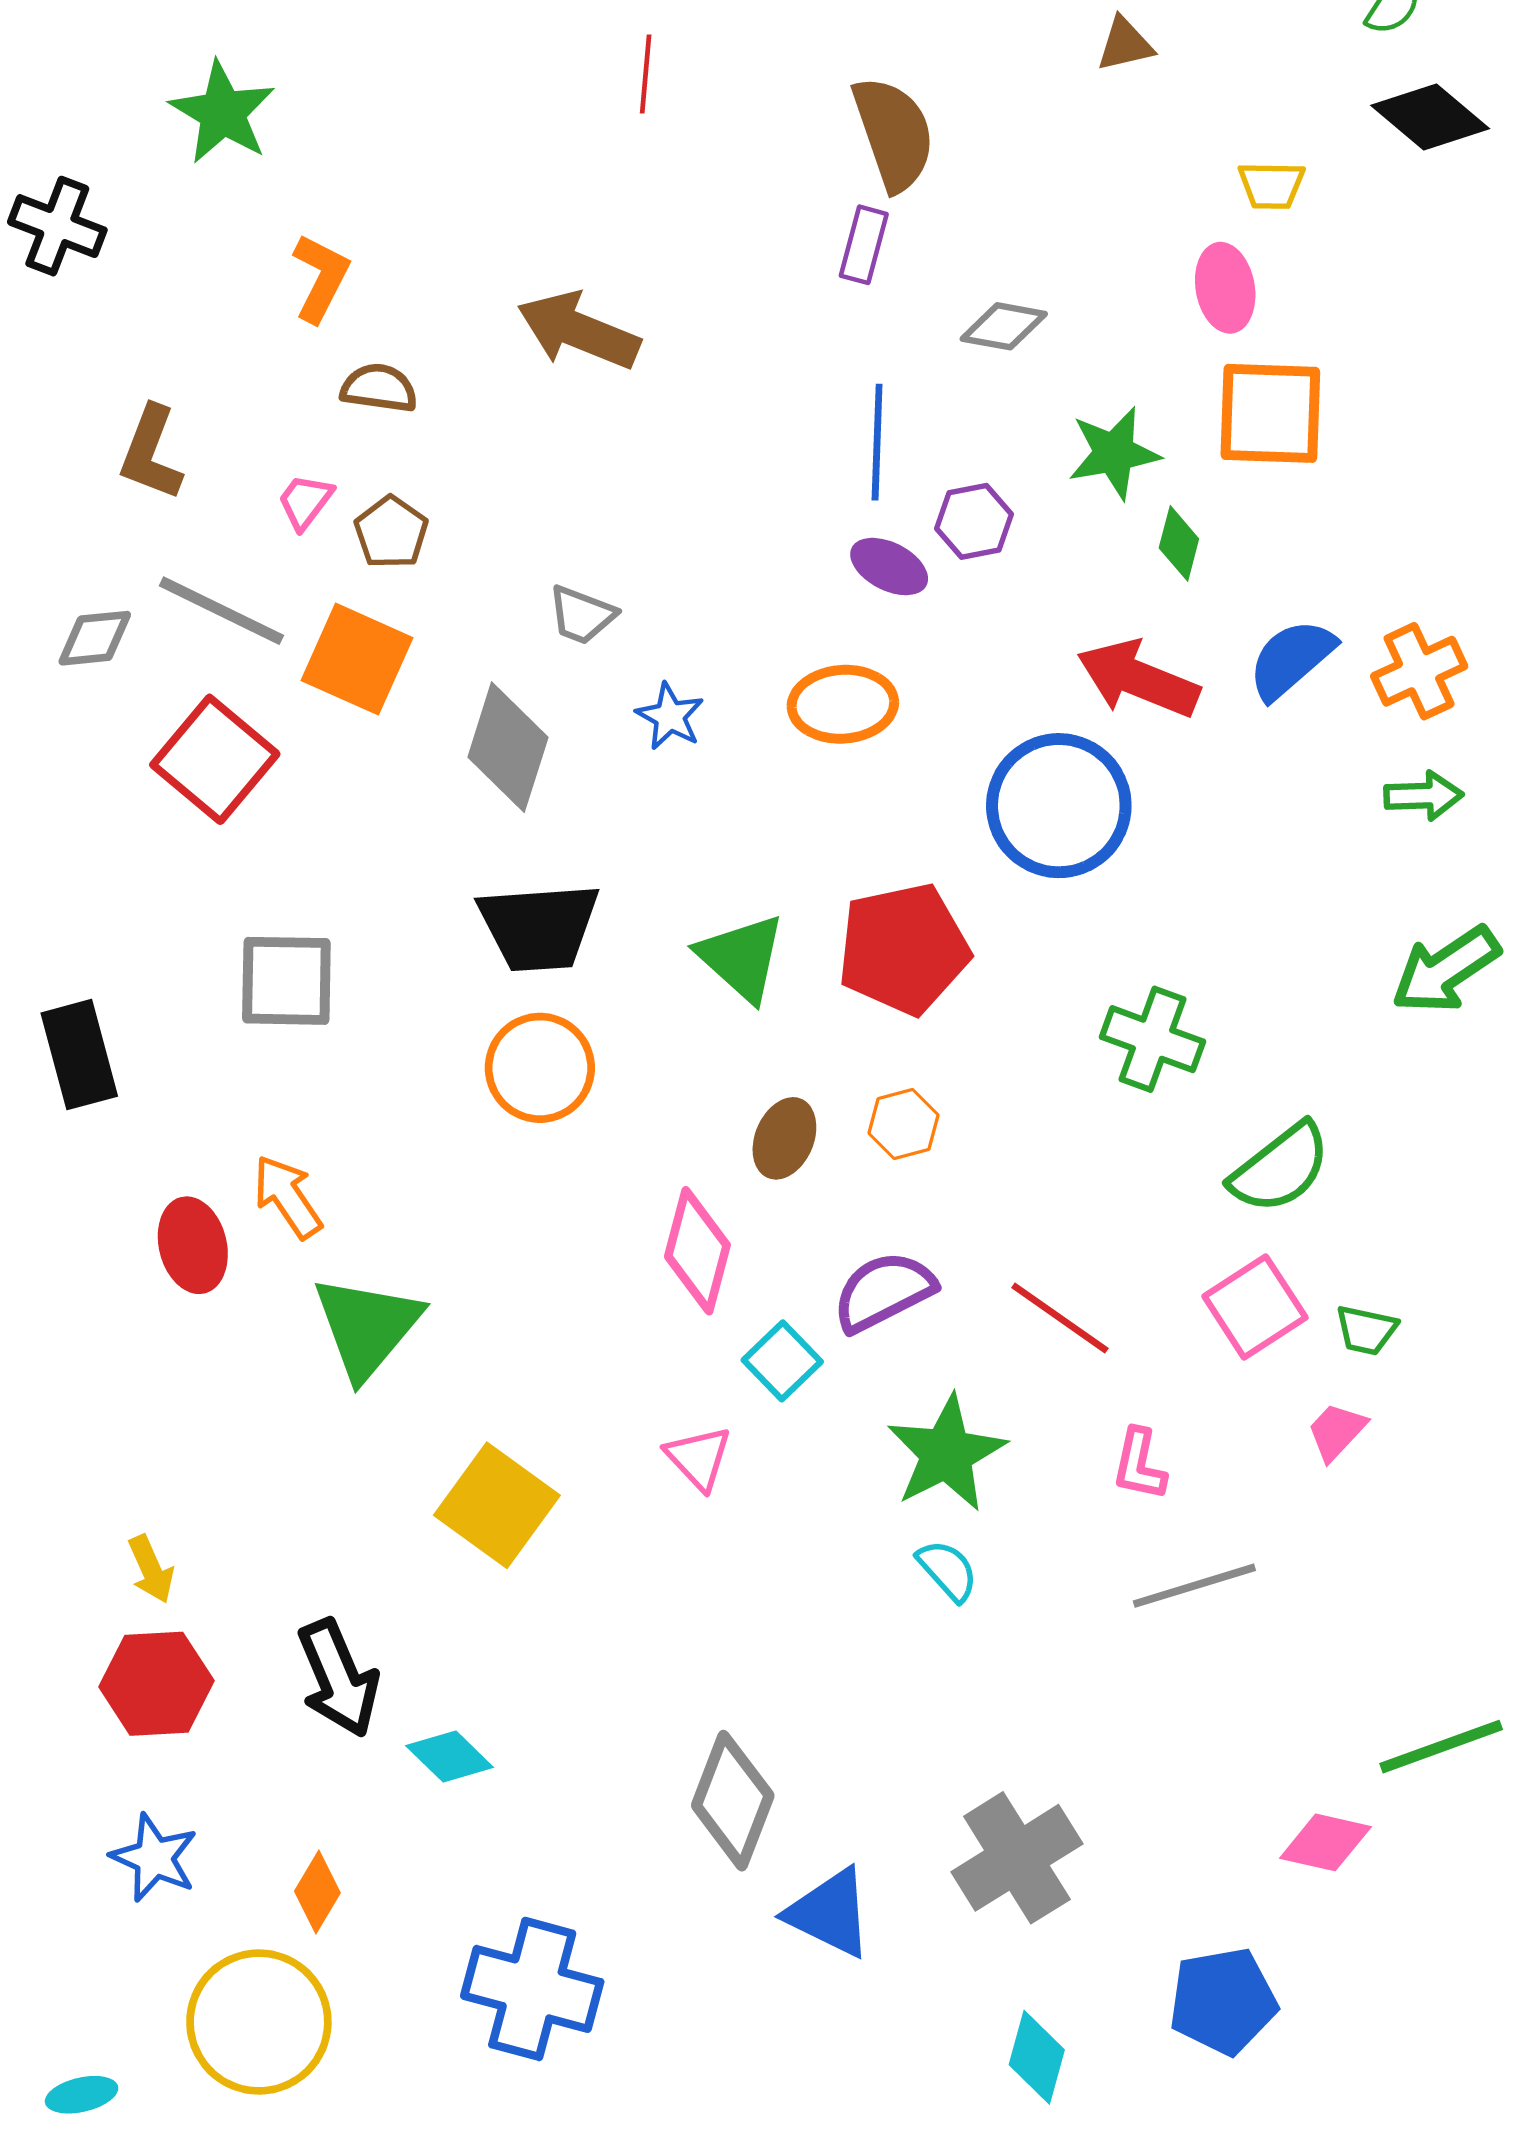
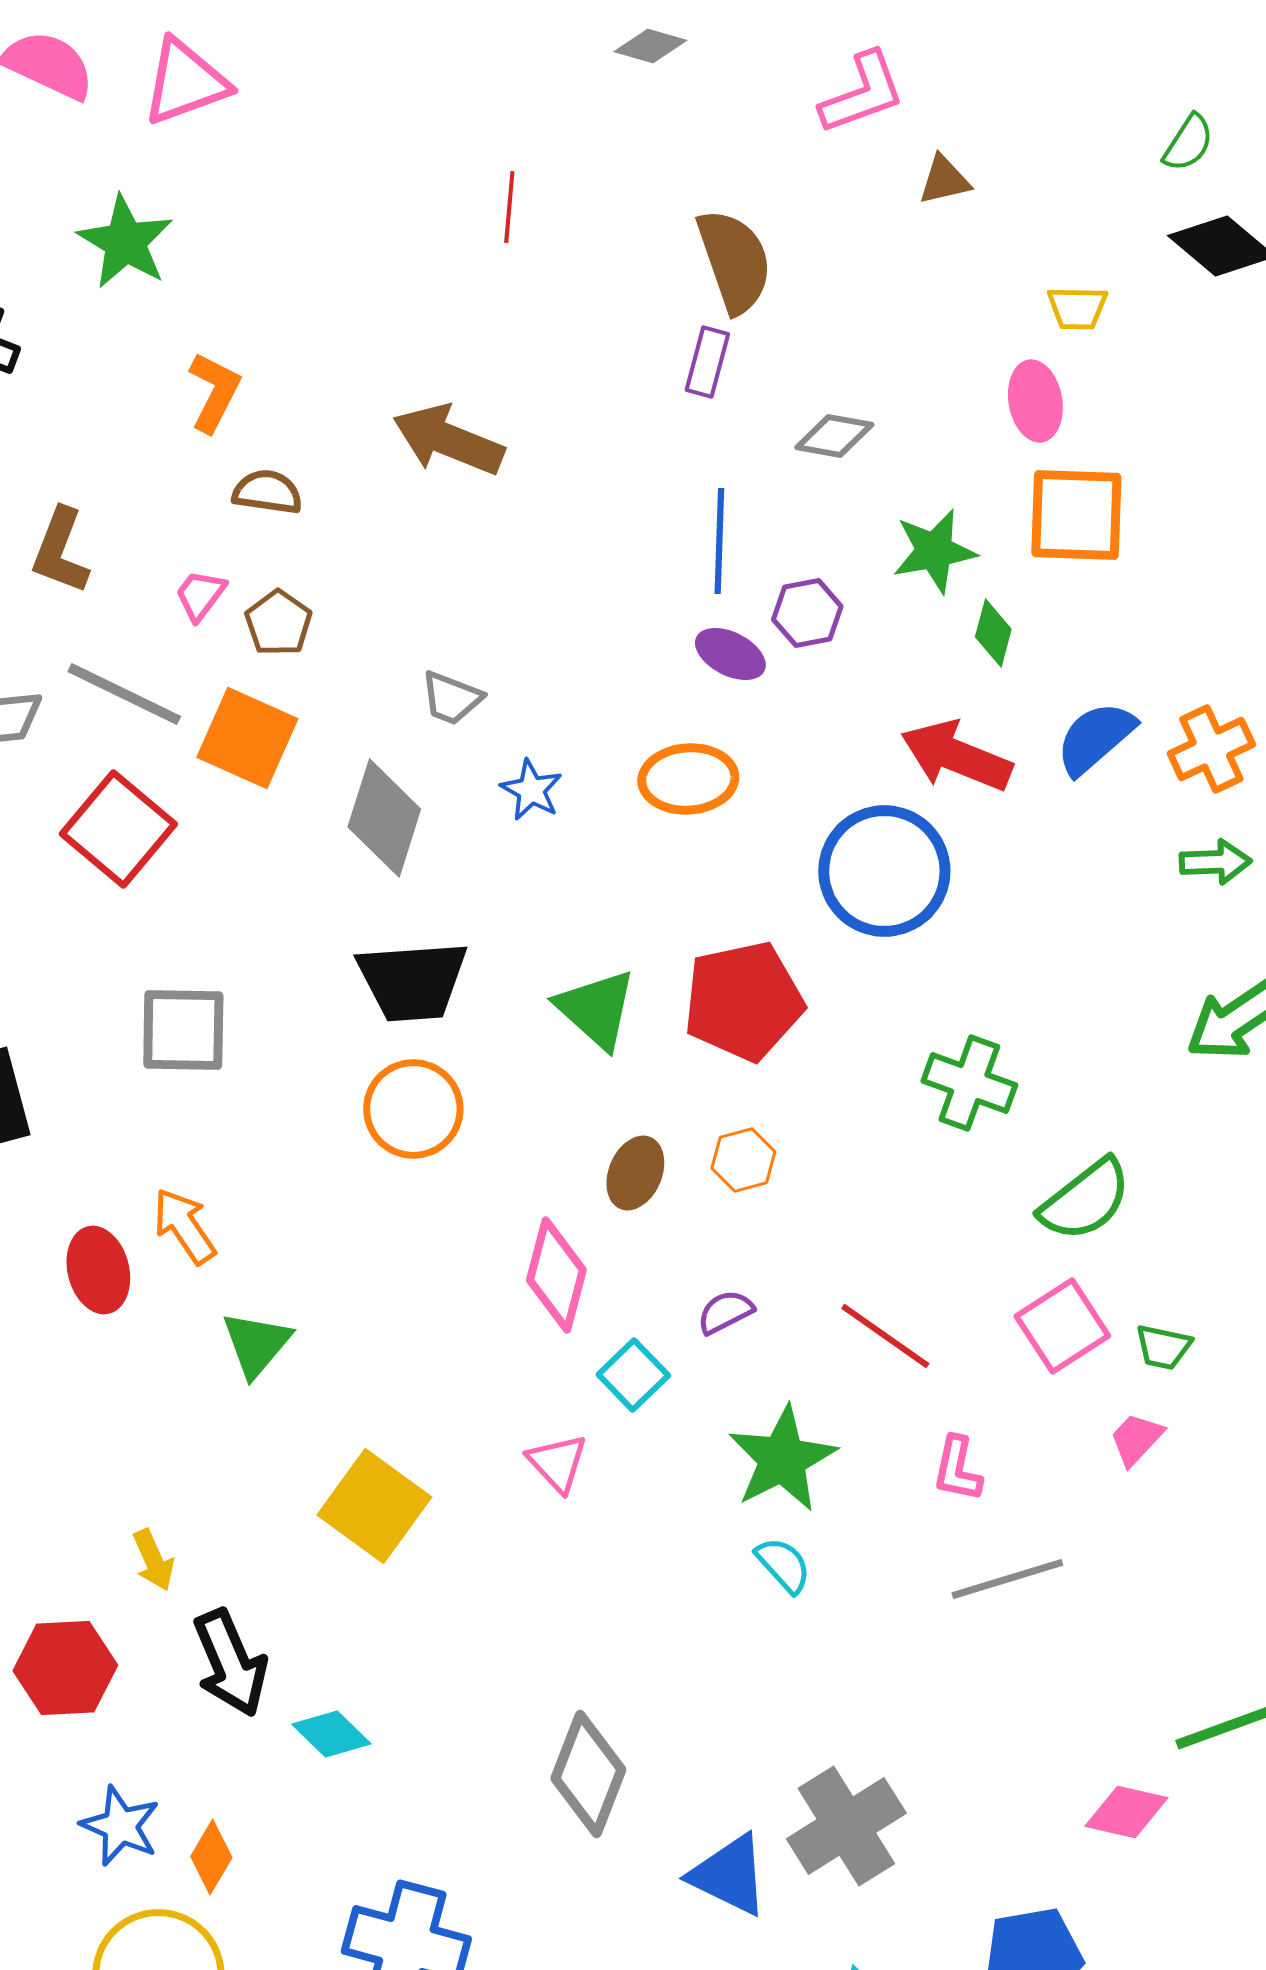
purple semicircle: (884, 1292) -> (725, 1312), size x0.6
green triangle: (367, 1327) -> (256, 1344), size x0.7
yellow arrow: (151, 1569) -> (153, 1560), moved
blue star: (154, 1858) -> (120, 1826), moved
blue triangle: (830, 1913) -> (729, 1875), moved

